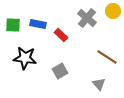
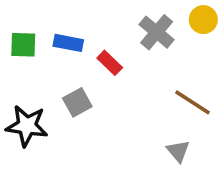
black star: (25, 58) -> (27, 126), moved
gray square: (60, 71) -> (77, 102), moved

